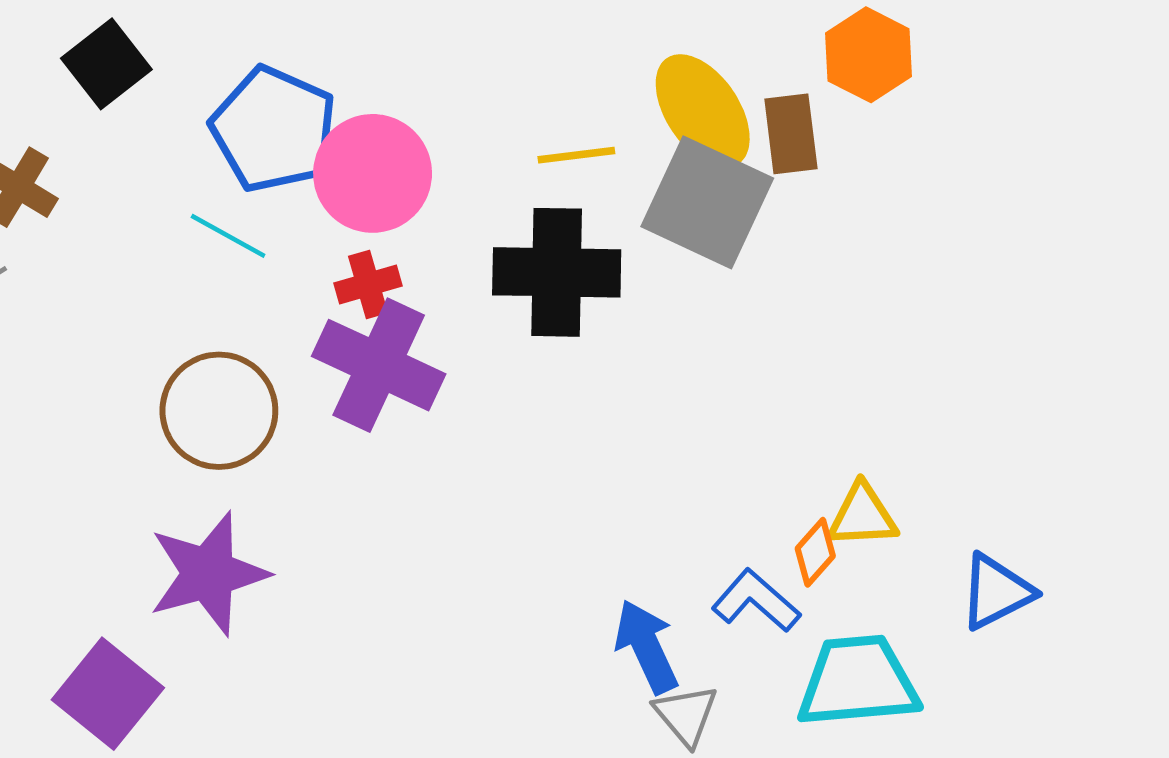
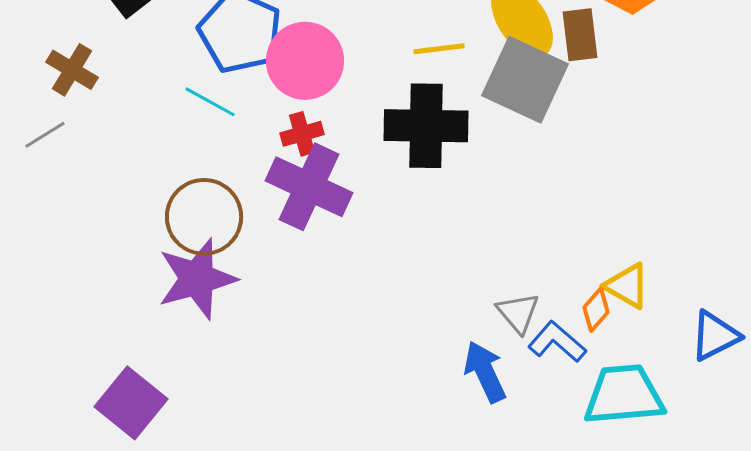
yellow triangle: (862, 516) -> (627, 286), turned 33
purple star: (208, 574) -> (197, 279), moved
gray triangle: (686, 715) -> (518, 313), moved

